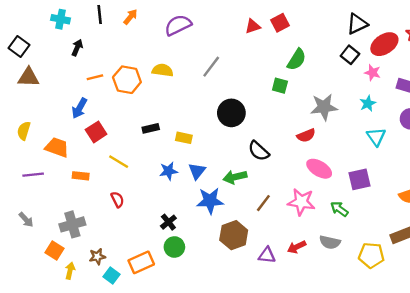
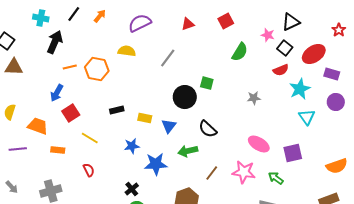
black line: (100, 14) -> (74, 14), turned 42
red triangle: (253, 26) -> (188, 24), moved
red ellipse: (384, 44) -> (314, 54), moved
black arrow: (77, 48) -> (55, 42), size x1.6
yellow semicircle: (163, 70) -> (127, 51), moved
pink star: (373, 73) -> (268, 35), moved
green square: (280, 86) -> (207, 83), moved
cyan star: (368, 103) -> (300, 89), size x1.5
gray star: (324, 107) -> (254, 98), moved, size x0.6
red semicircle: (306, 135) -> (281, 70), moved
blue triangle: (197, 171) -> (169, 126), moved
blue star: (210, 201) -> (156, 164), moved

